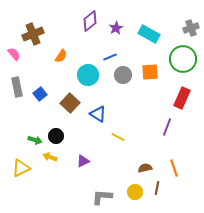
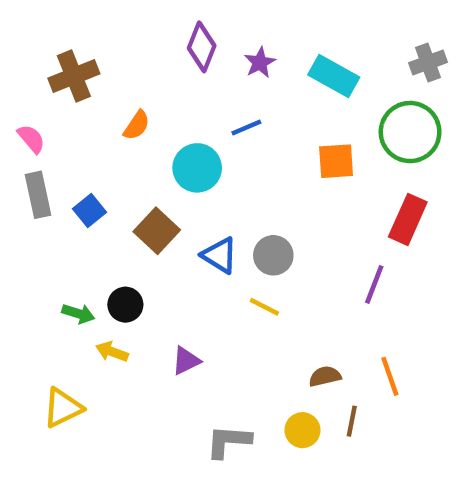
purple diamond: (90, 21) -> (202, 47), turned -30
pink semicircle: (14, 54) -> (31, 139), moved
gray circle: (123, 75) -> (273, 255), moved
yellow triangle: (21, 168) -> (63, 408), moved

